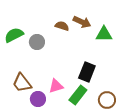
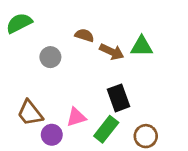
brown arrow: (82, 22) -> (112, 52), moved
green semicircle: (14, 35) -> (19, 23), moved
black rectangle: (87, 72) -> (118, 98), turned -42

